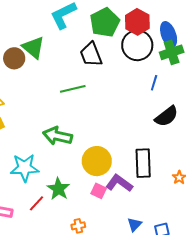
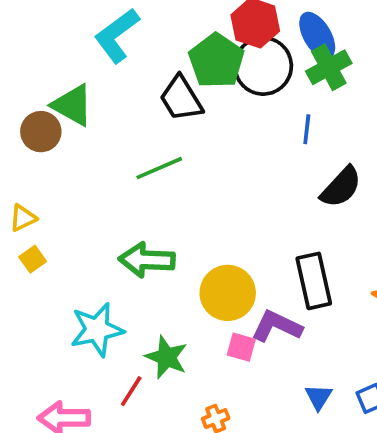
green pentagon: (105, 22) -> (216, 61), moved

